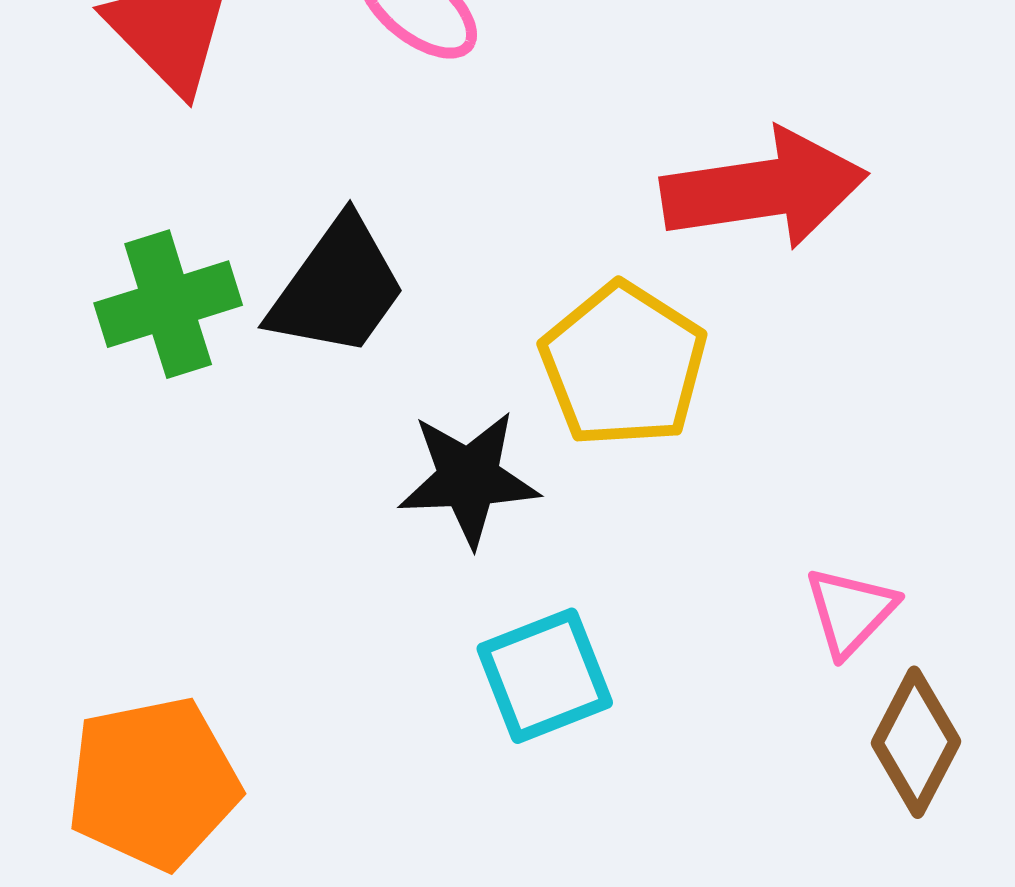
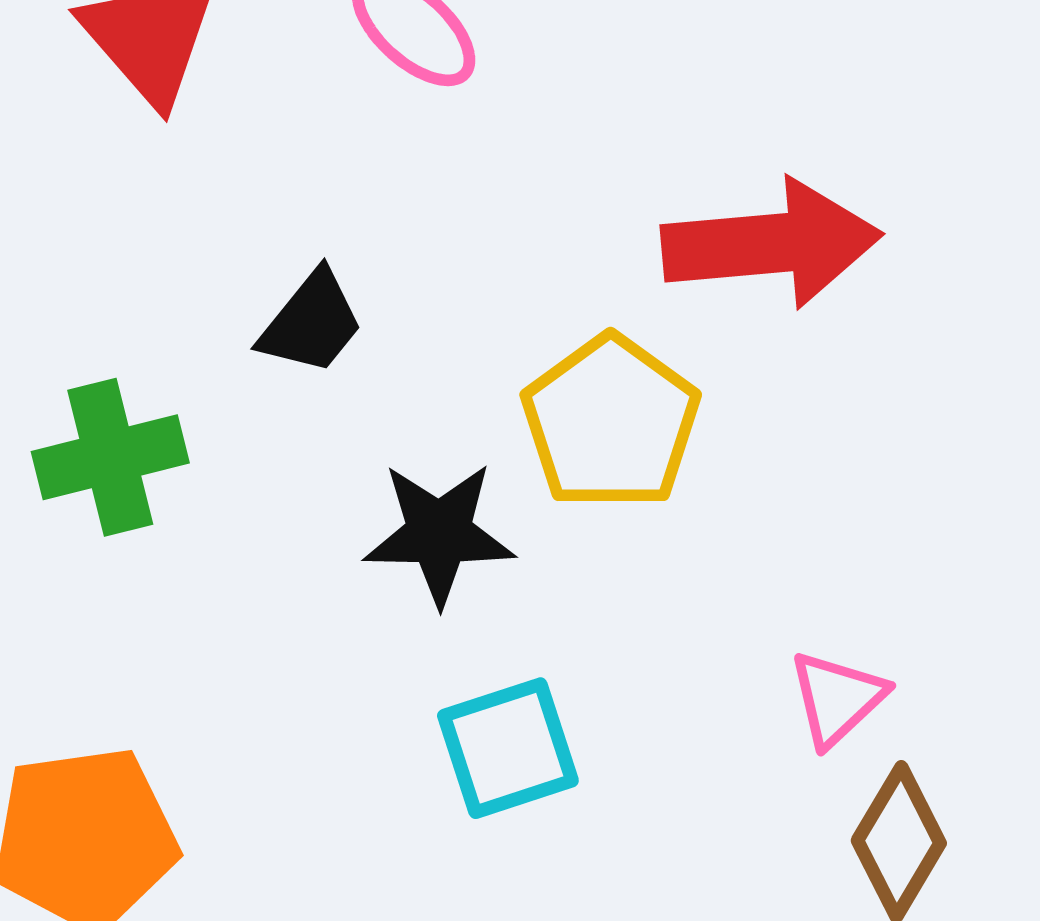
black trapezoid: (338, 288) -> (311, 323), size x0.7
green cross: (168, 304) -> (110, 457), moved

